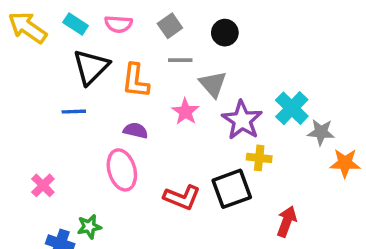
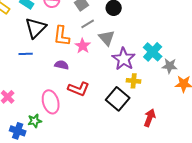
gray line: (180, 60) -> (88, 24), turned -32
pink star: (185, 112) -> (83, 46), moved
pink ellipse: (122, 170) -> (51, 102), moved
black square: (232, 189) -> (118, 99), turned -30
red L-shape: (182, 197) -> (79, 89), moved

